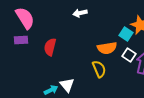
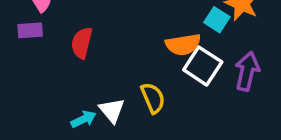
white square: (129, 55) -> (203, 66), moved, size x1.5
yellow semicircle: (99, 69) -> (153, 98), moved

